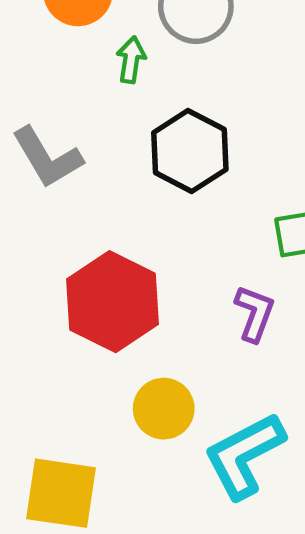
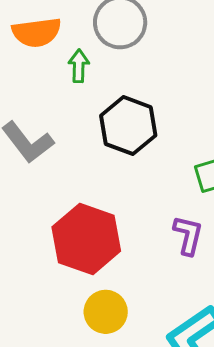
yellow circle: (164, 409) -> (106, 312), moved

